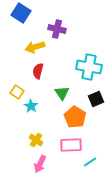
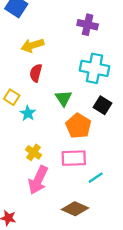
purple cross: (57, 29) -> (88, 25), moved
black square: (96, 99) -> (103, 105), turned -35
pink arrow: (40, 164) -> (38, 180), size x1.4

